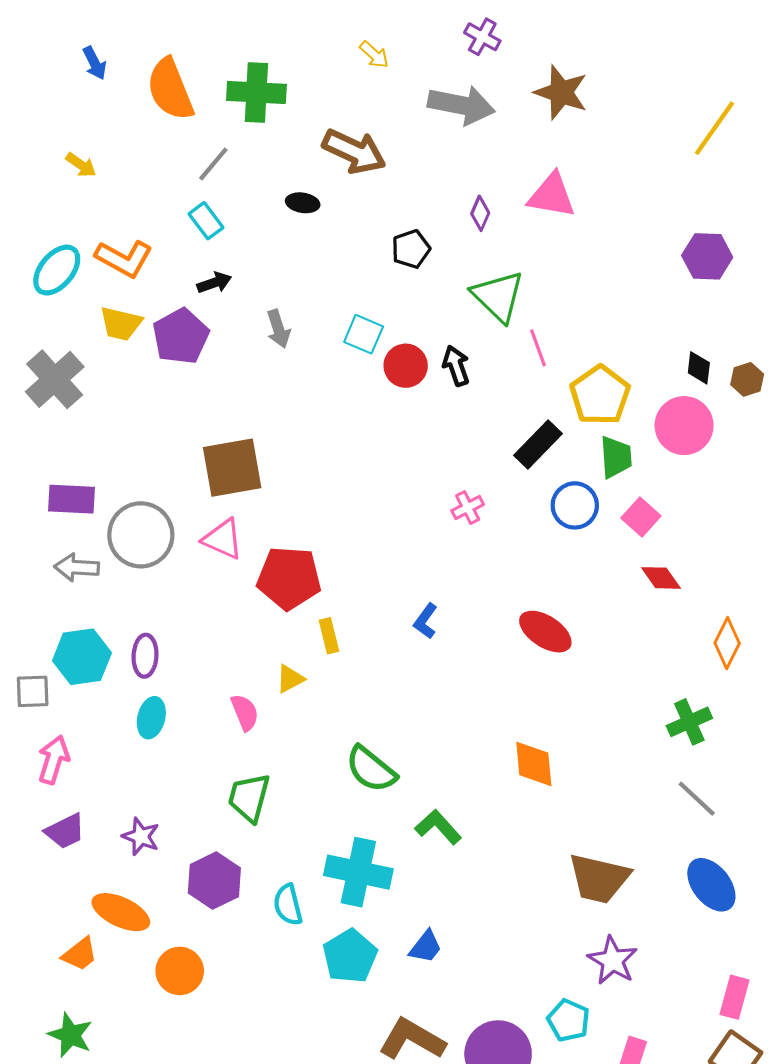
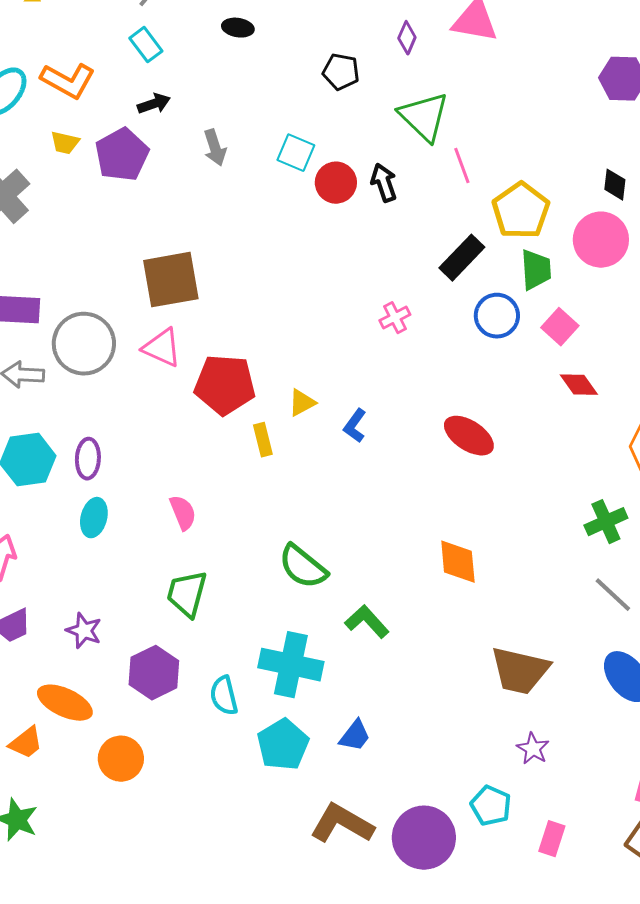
black pentagon: (411, 249) -> (341, 72), turned 30
yellow trapezoid: (121, 324) -> (65, 143), size x0.7
yellow triangle: (290, 679) -> (302, 403), moved
purple star: (613, 960) -> (533, 749), size x0.7

